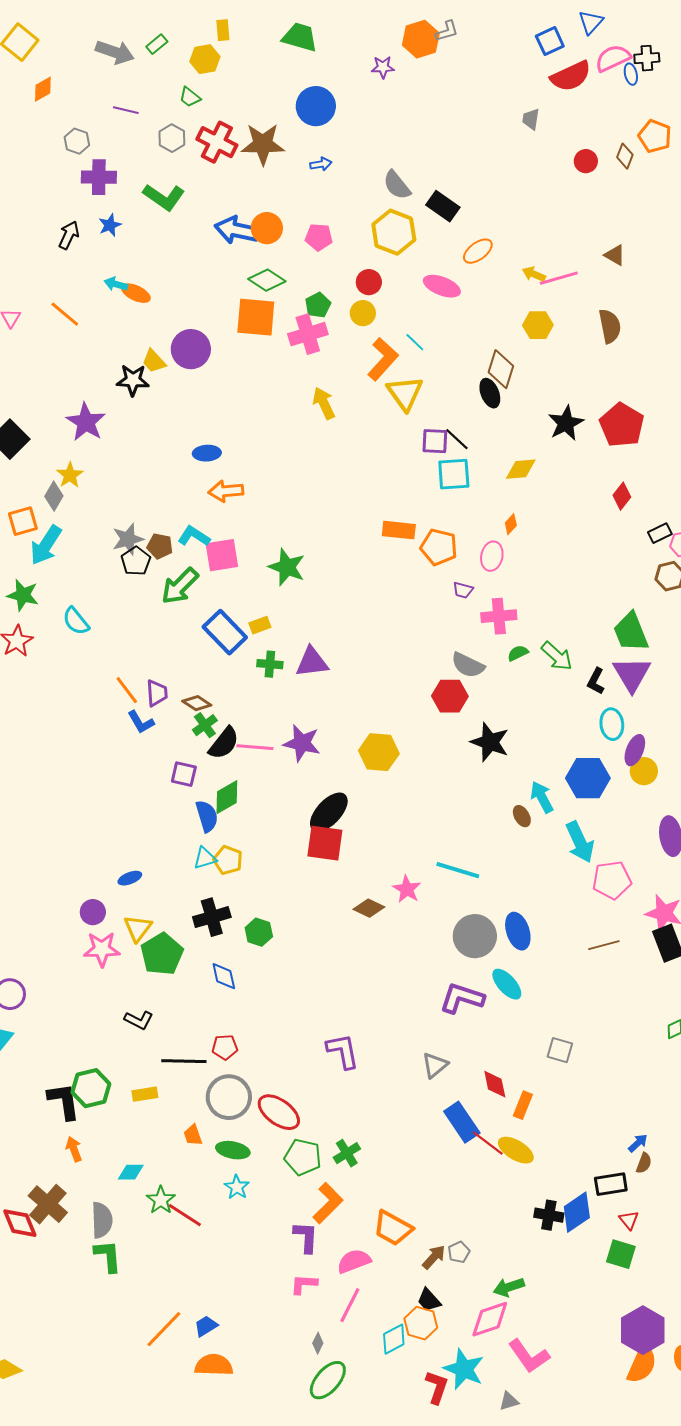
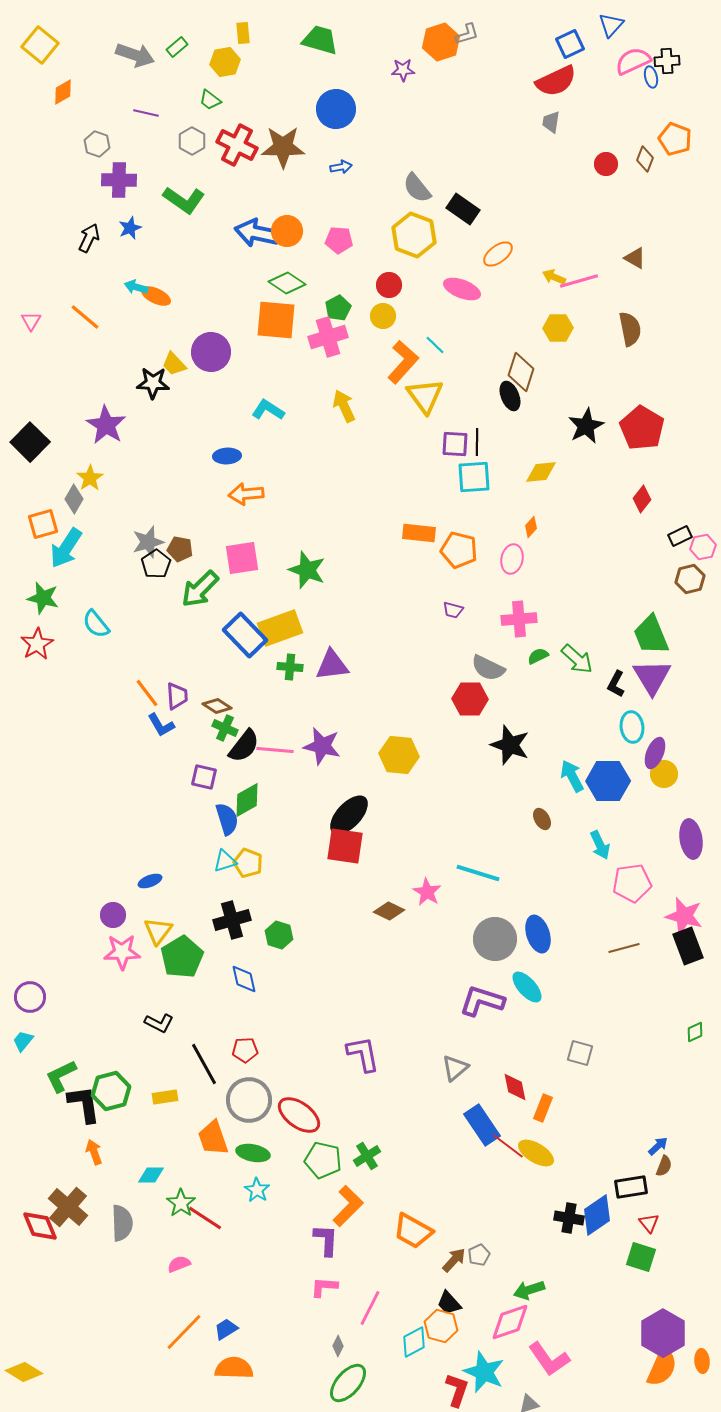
red semicircle: (571, 76) -> (556, 81), moved
black line: (457, 439) -> (477, 442), turned 48
cyan L-shape: (194, 536) -> (268, 410), moved
purple trapezoid: (463, 590) -> (453, 610), moved
yellow rectangle: (260, 625) -> (280, 628), size x2.0
green cross: (205, 725) -> (225, 728), turned -30
cyan arrow: (542, 797) -> (572, 776), moved
cyan arrow: (580, 842) -> (600, 845), size x0.7
black line: (184, 1061) -> (204, 1064), turned 60
orange trapezoid: (193, 1135) -> (213, 1138), size x1.6
green L-shape: (108, 1256) -> (61, 1076), moved, turned -111
pink semicircle: (354, 1261) -> (179, 1264), moved, size x0.7

